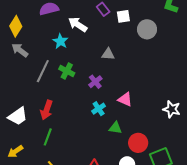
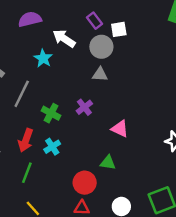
gray circle: (147, 29) -> (101, 47), moved
green cross: (67, 71) -> (51, 113), moved
cyan cross: (99, 109) -> (52, 147), moved
red circle: (138, 143) -> (85, 183), moved

